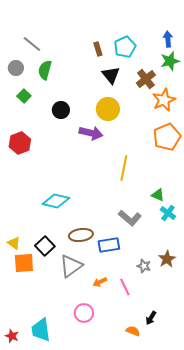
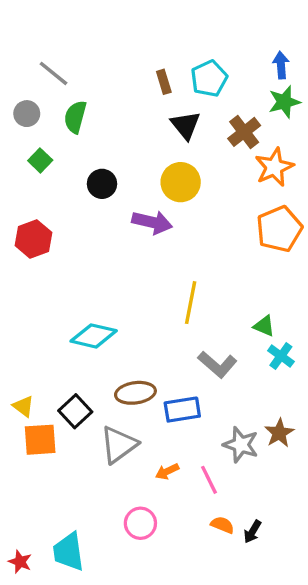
yellow line: (124, 168) -> (191, 303), moved
gray star: (144, 266) -> (241, 445), size x1.5
orange semicircle: (133, 331) -> (222, 525), moved

